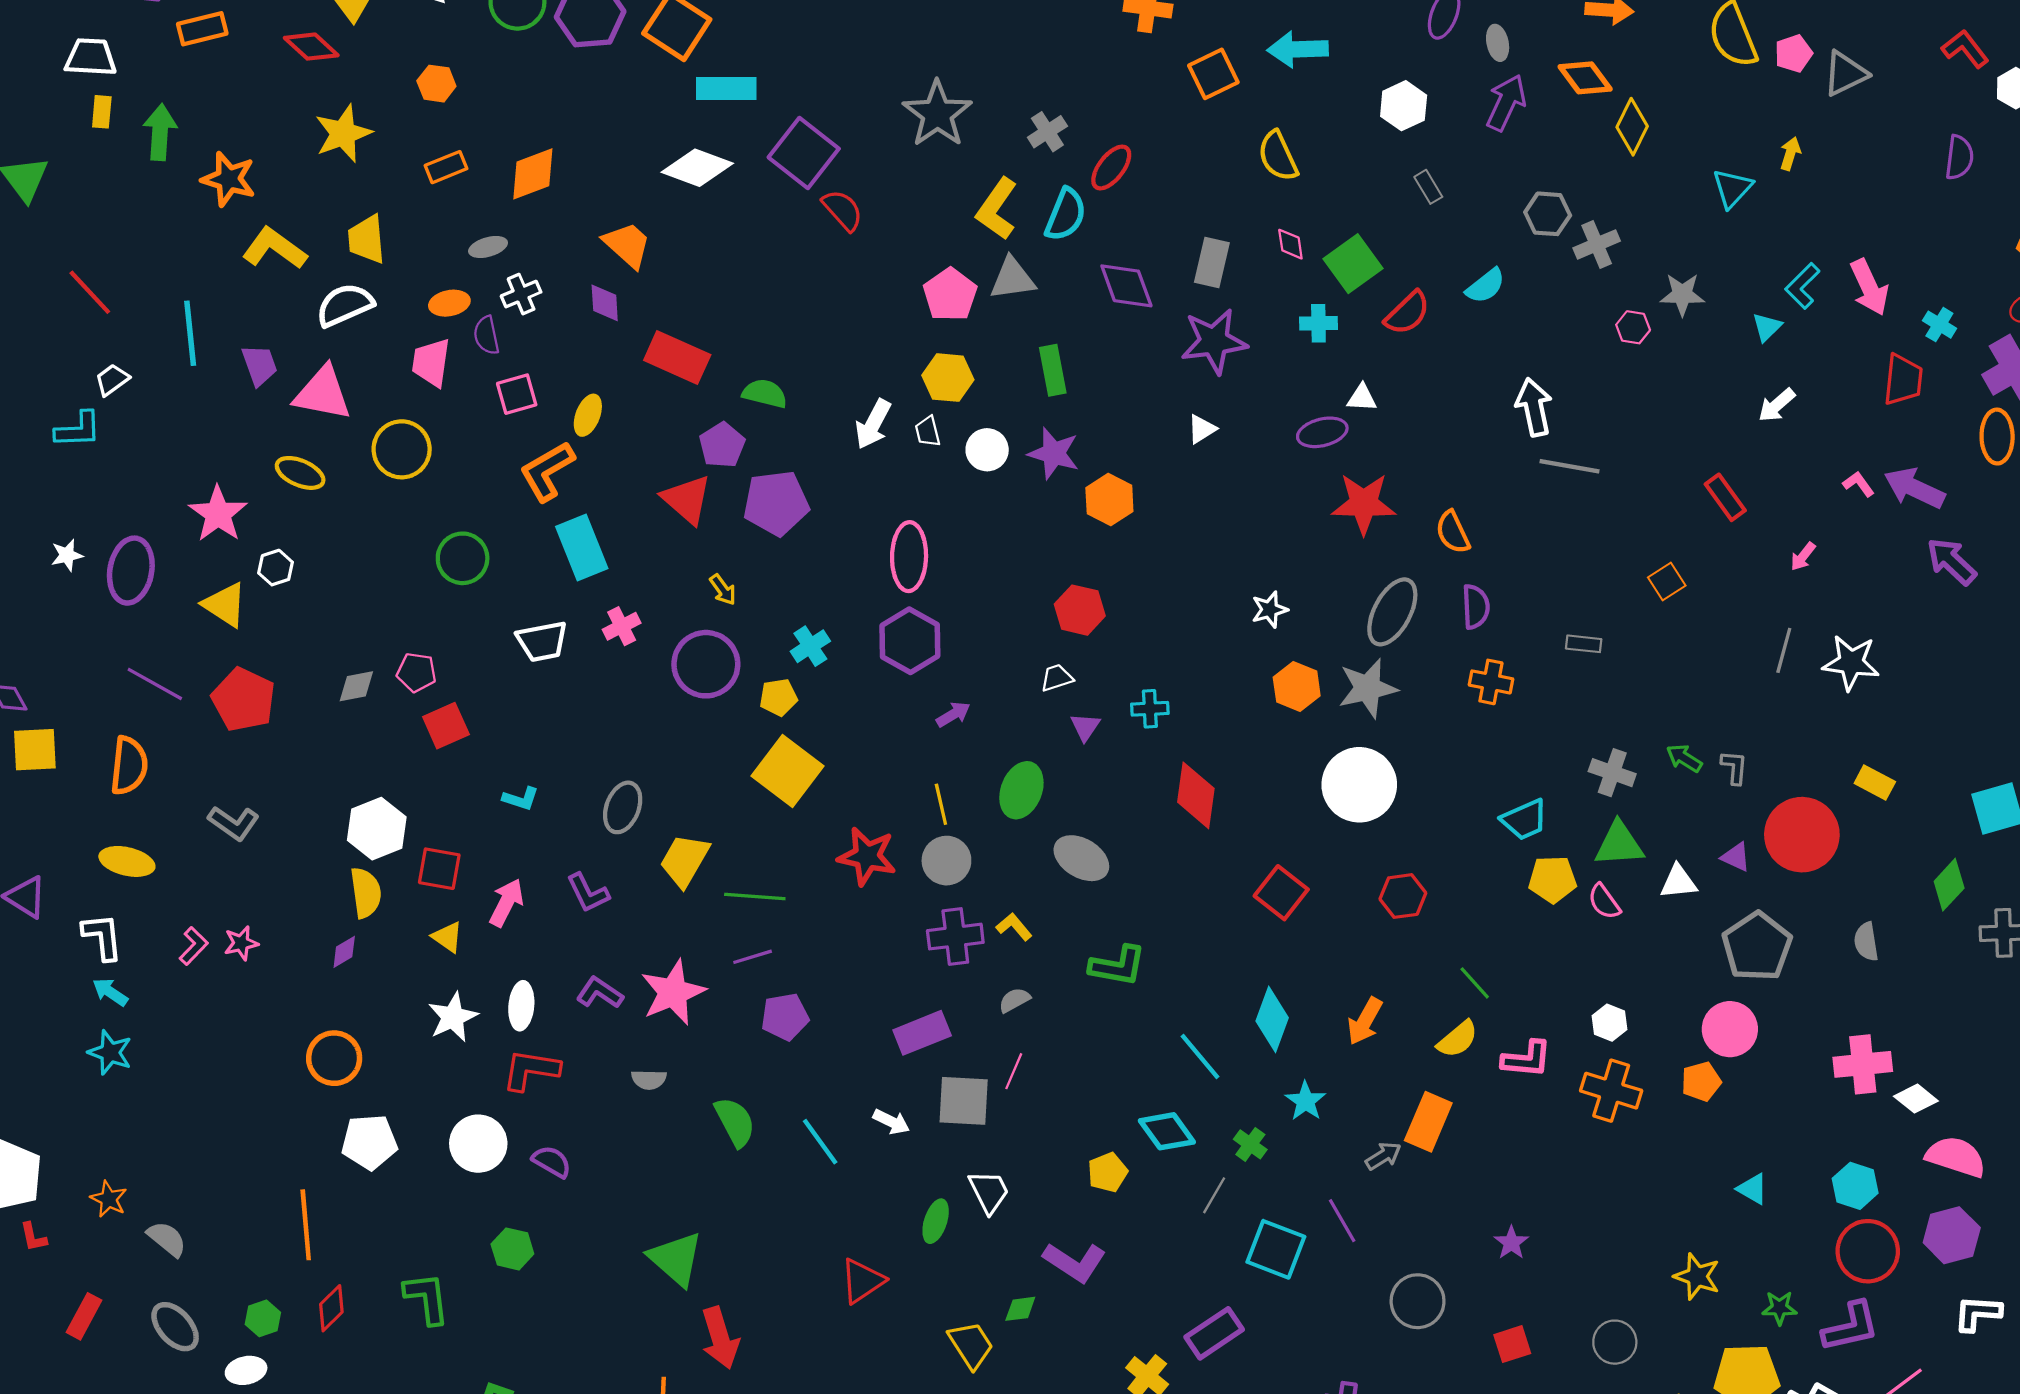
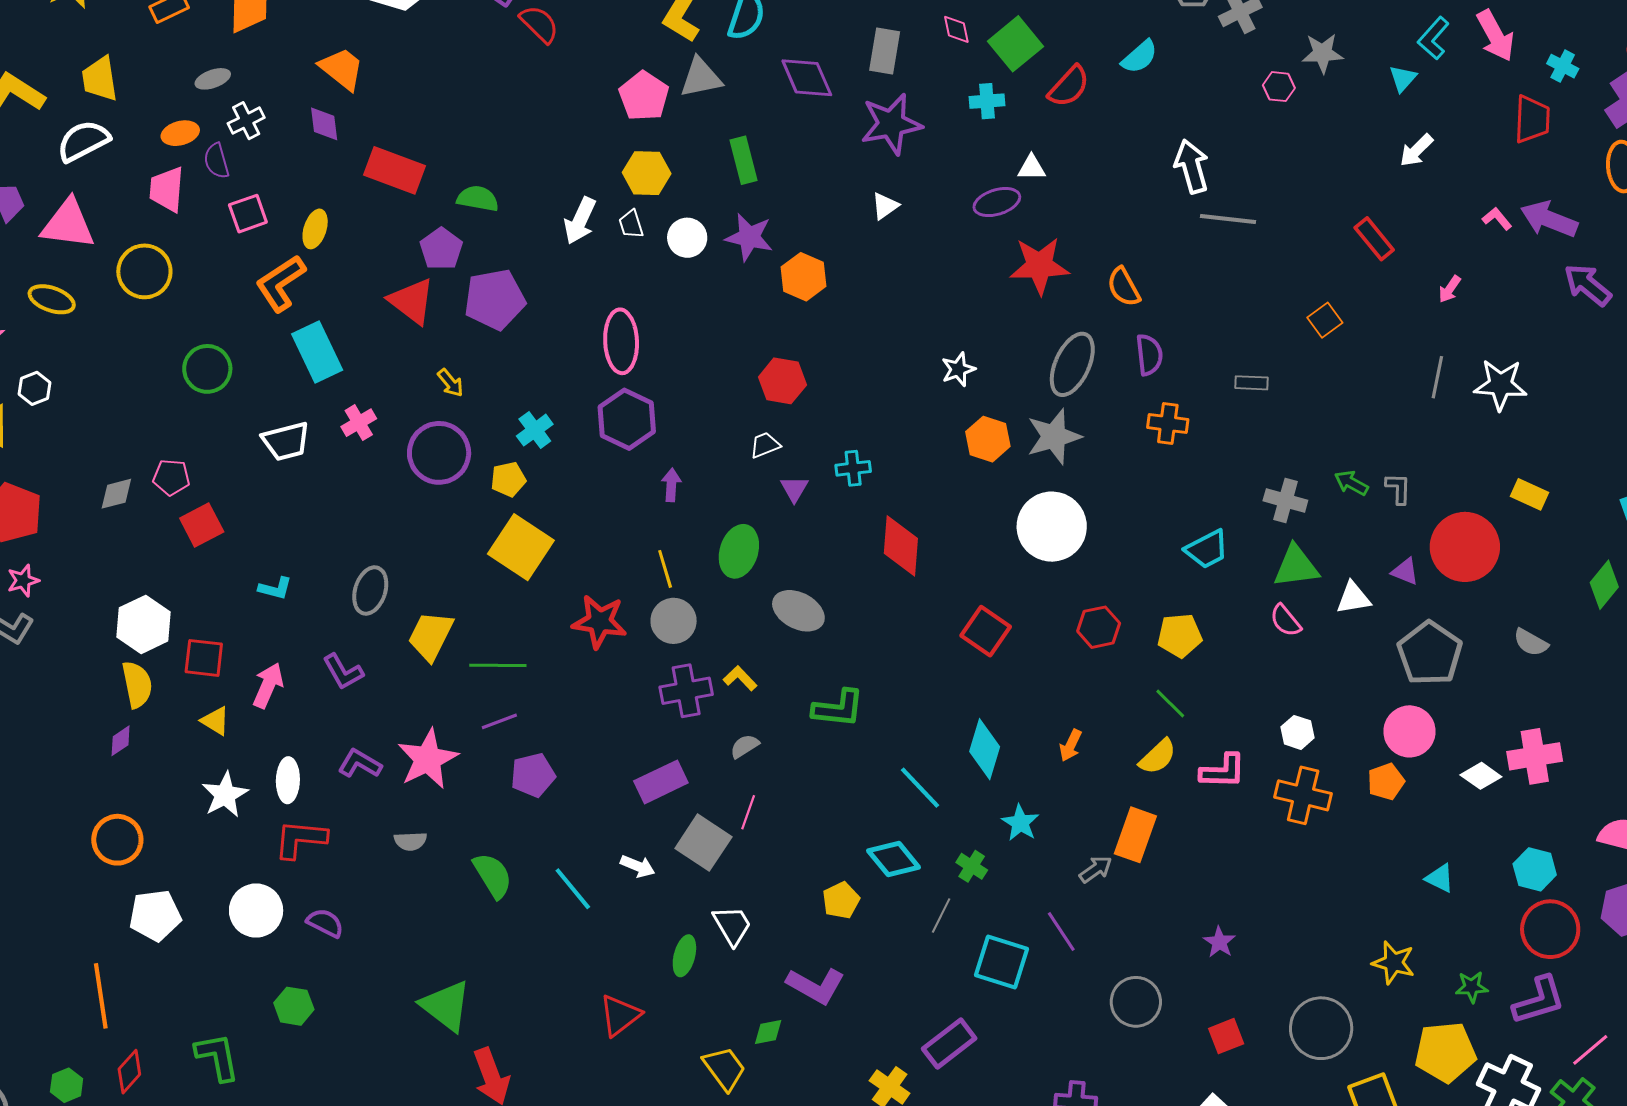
purple arrow: (953, 714) -> (671, 485), turned -52
yellow pentagon: (1553, 879) -> (1180, 635), moved
gray semicircle: (1866, 942) -> (1531, 642), turned -48
pink star: (241, 943) -> (23, 581), moved
orange arrow: (1365, 1021) -> (1071, 745), size x0.7
white diamond: (1916, 1099) -> (1481, 776), moved
gray square: (964, 1101) -> (703, 843), turned 34
gray circle: (1615, 1342) -> (1321, 1028), size x1.5

